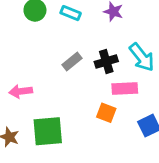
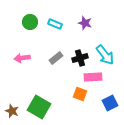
pink arrow: (21, 91) -> (22, 58), moved
green square: (48, 131) -> (39, 107), turned 35

